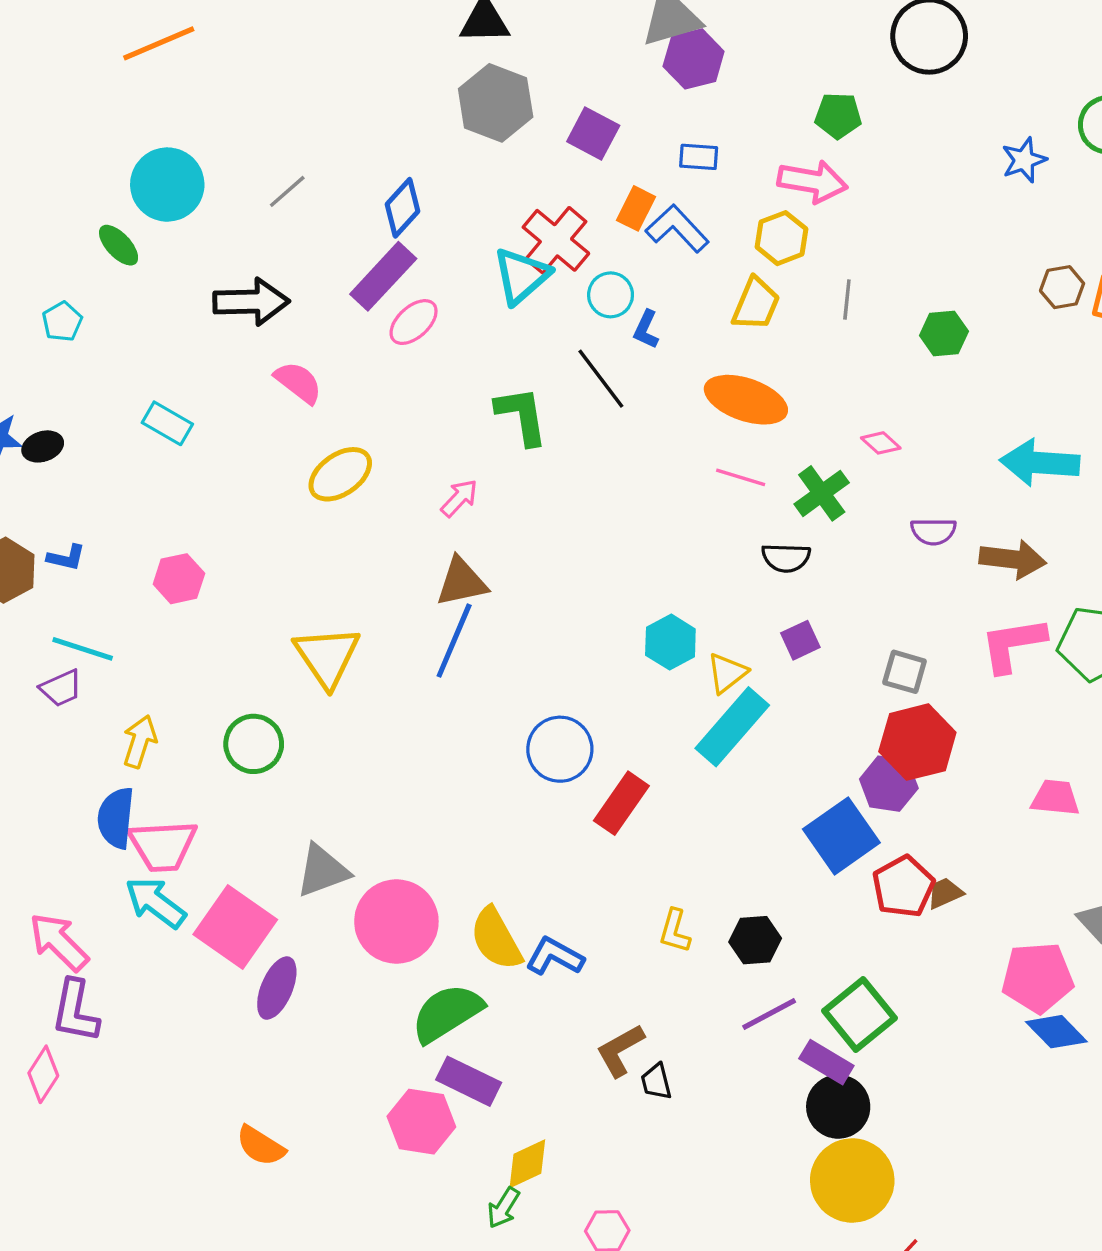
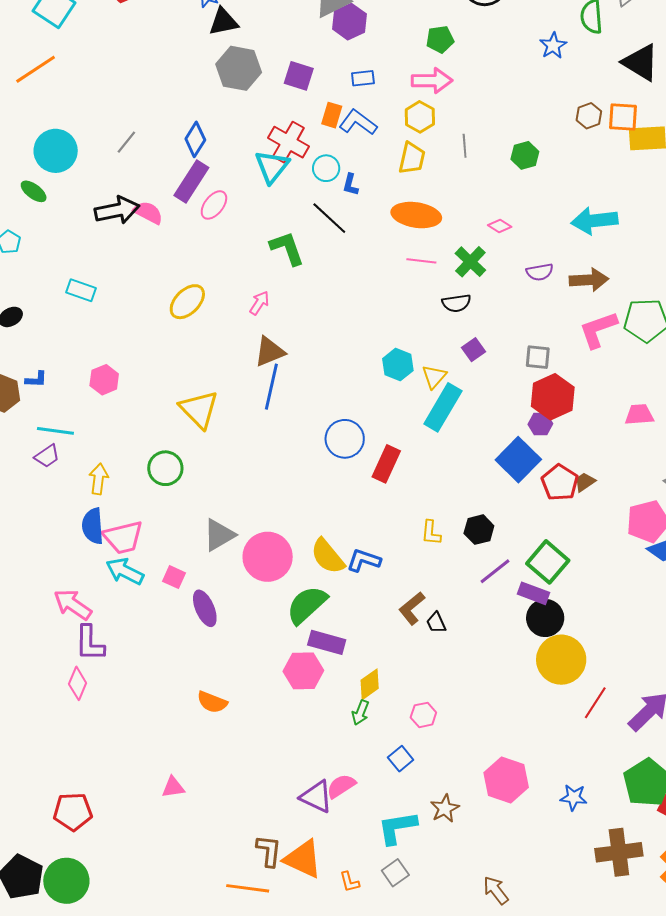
pink semicircle: (298, 382) -> (148, 213), moved
purple hexagon: (889, 784) -> (540, 424), size x0.7
pink square: (235, 927) -> (174, 577), size x0.5
purple ellipse: (277, 988) -> (205, 608), turned -36

